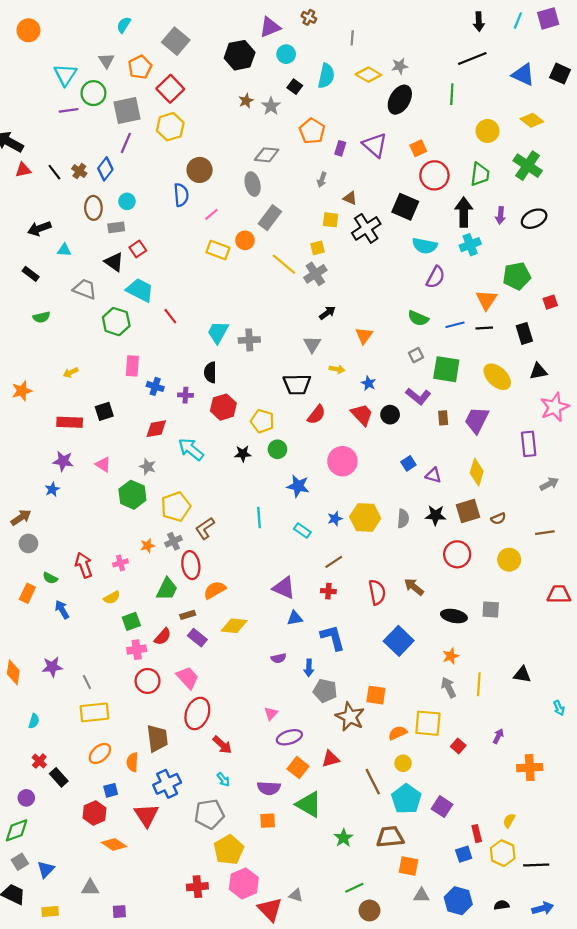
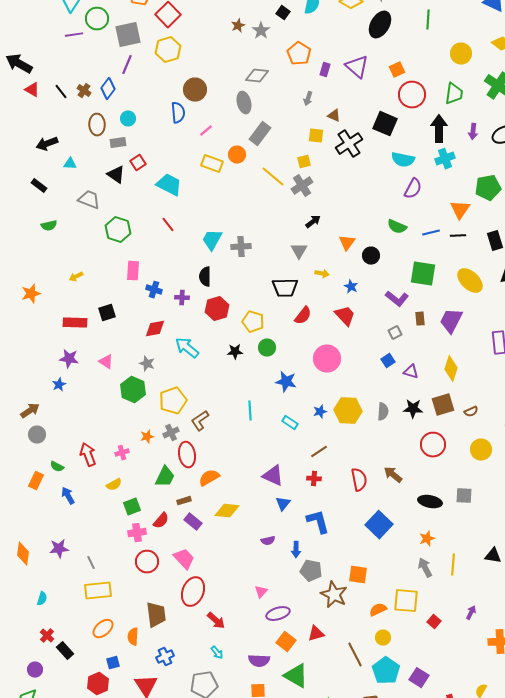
red triangle: (23, 170) -> (32, 90), turned 42
cyan trapezoid: (140, 290) -> (169, 185), moved
gray square: (416, 355) -> (395, 333), moved
black circle: (390, 415) -> (371, 256), moved
blue triangle: (295, 618) -> (283, 504), turned -42
blue cross: (167, 784) -> (165, 657), size x0.7

